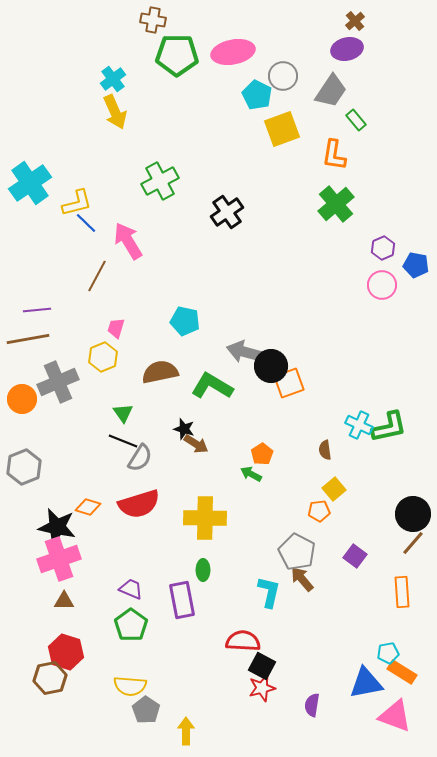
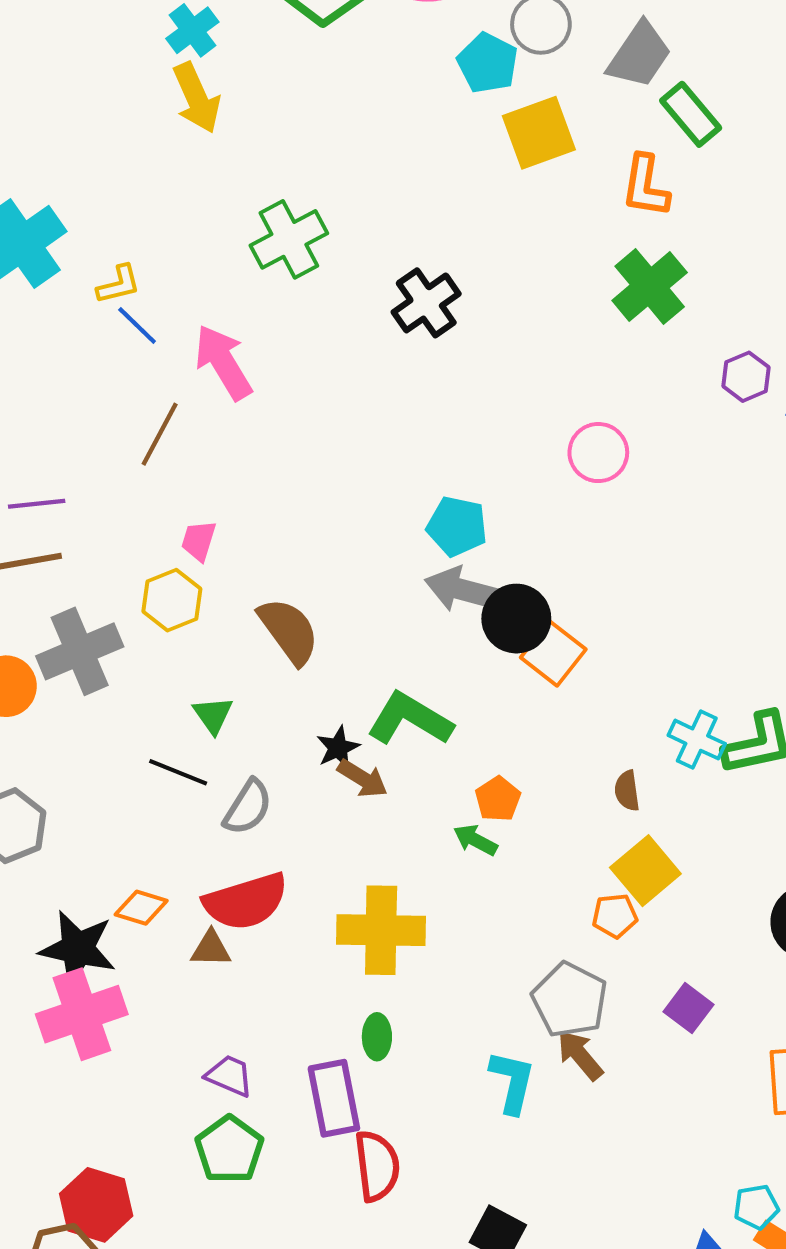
green rectangle: (356, 120) -> (691, 114), size x1.4
yellow L-shape: (77, 203) -> (119, 284), size x0.7
pink circle: (382, 285) -> (598, 453), moved
cyan pentagon: (185, 321) -> (457, 526), moved
brown semicircle: (160, 372) -> (289, 631), turned 66
orange square: (289, 383) -> (553, 653), turned -32
green L-shape: (212, 386) -> (410, 719), moved
black star: (184, 429) -> (338, 748), turned 30
black line: (123, 441) -> (178, 772), moved
yellow square: (334, 489) -> (645, 871), size x1.4
brown triangle: (64, 601) -> (211, 949), moved
red semicircle: (243, 641) -> (377, 1166), moved, turned 80

